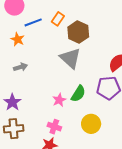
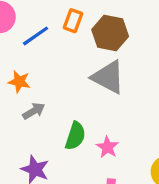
orange star: (18, 39) -> (19, 82), moved
green semicircle: (78, 94) -> (75, 136), moved

